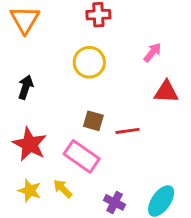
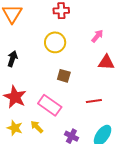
brown square: (93, 121) -> (64, 76), moved
red line: (127, 131) -> (94, 101), moved

